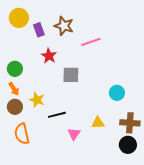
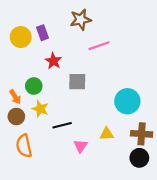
yellow circle: (19, 18) -> (21, 37), moved
brown star: (64, 26) -> (81, 20), moved, turned -30
green circle: (15, 69) -> (34, 86), moved
cyan circle: (117, 93) -> (127, 101), size x1.5

